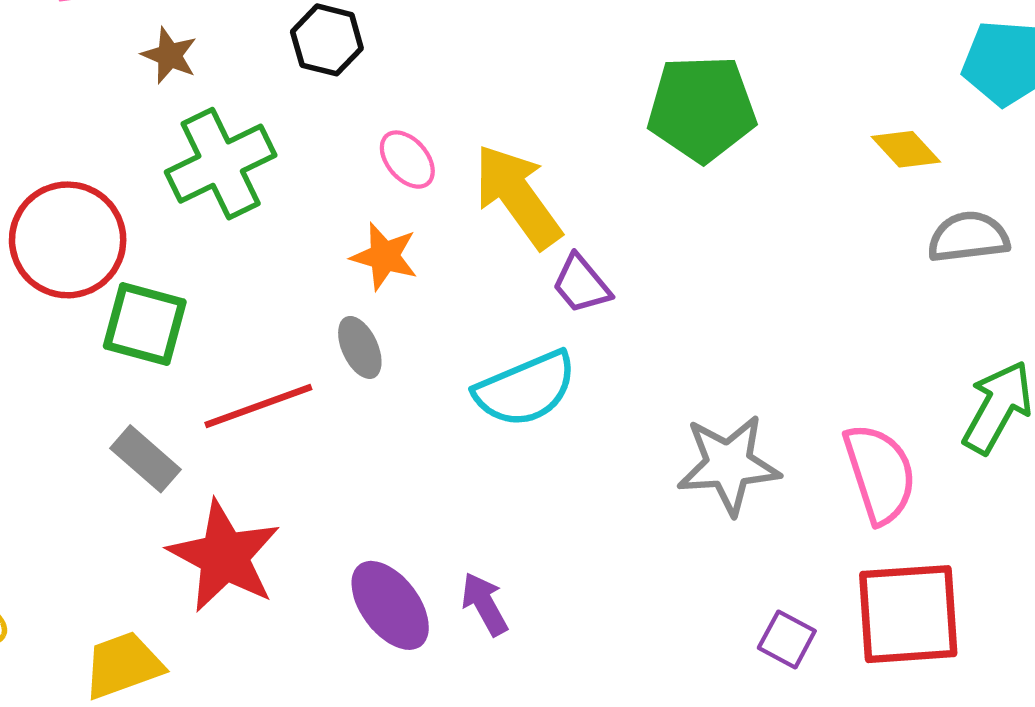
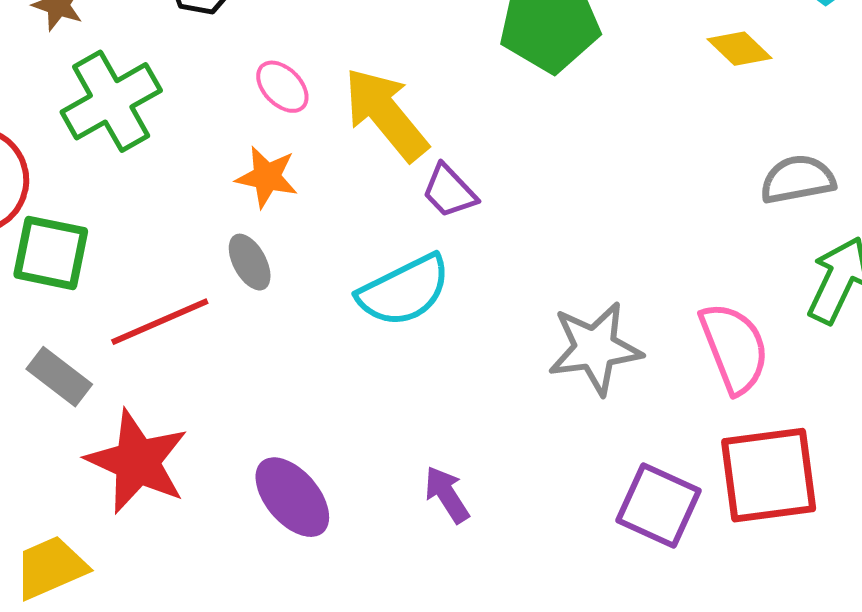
gray semicircle: (968, 237) -> (798, 179), moved
purple arrow: (485, 604) -> (447, 495), moved
purple square: (787, 639) -> (659, 505), size x1.6

